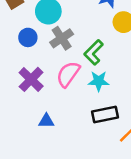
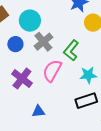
cyan star: (99, 81) -> (88, 75), moved

